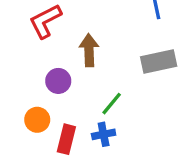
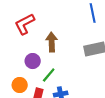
green line: (112, 104) -> (49, 75), moved

